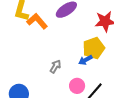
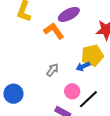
orange L-shape: (37, 21) -> (54, 31), moved

